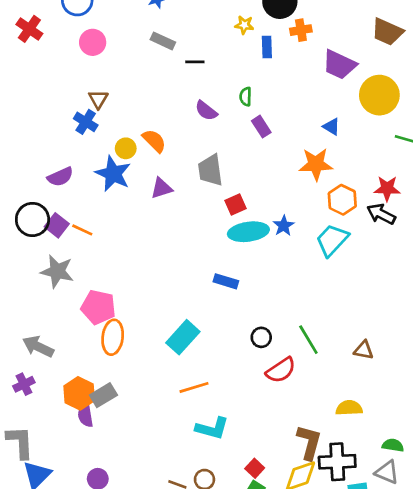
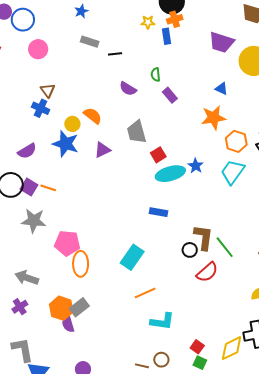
orange cross: (301, 30) -> (175, 19), moved
brown L-shape: (309, 442) -> (203, 237), moved

